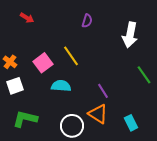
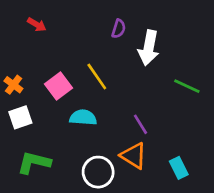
white arrow: (130, 35) -> (149, 48), moved
green line: (144, 75) -> (187, 86), moved, turned -30

